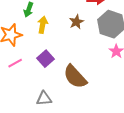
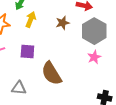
purple square: (45, 59) -> (27, 51), turned 35

